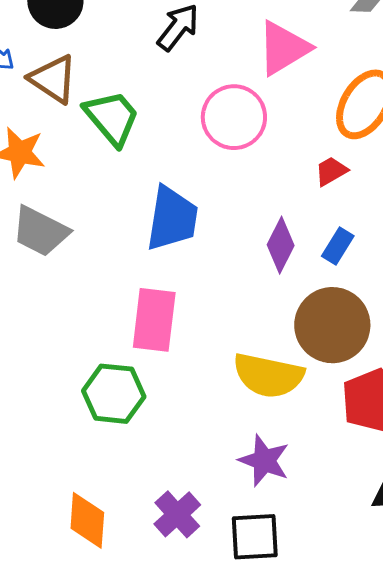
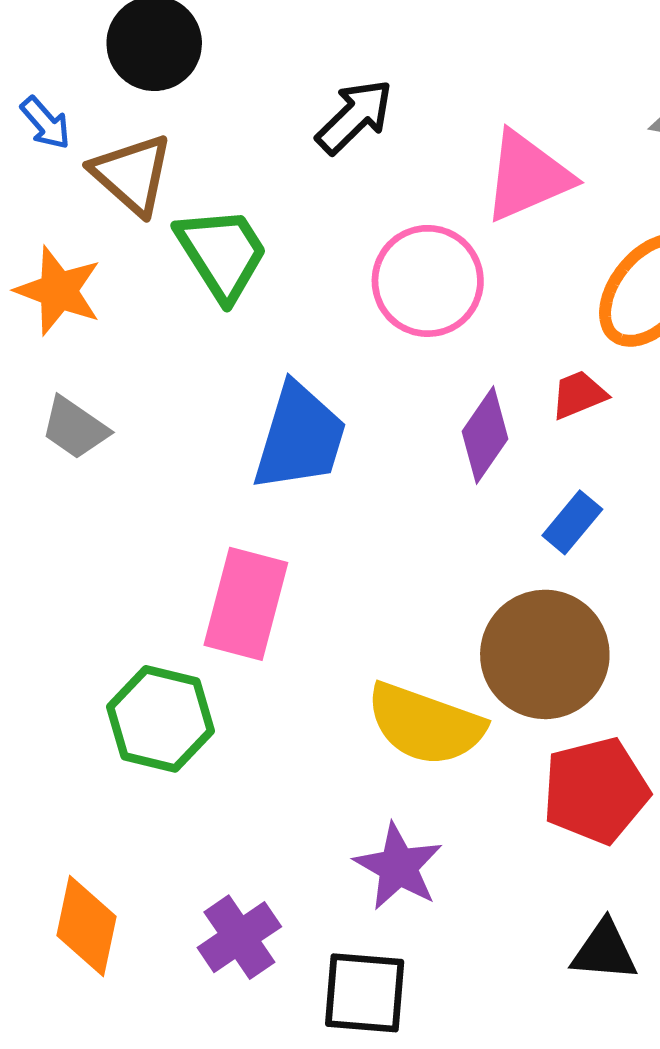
gray trapezoid: (40, 231) -> (75, 428), size x0.7
purple diamond: (281, 245) -> (485, 435), moved

